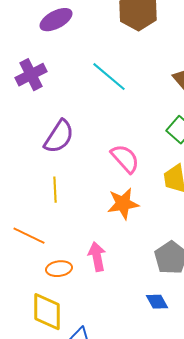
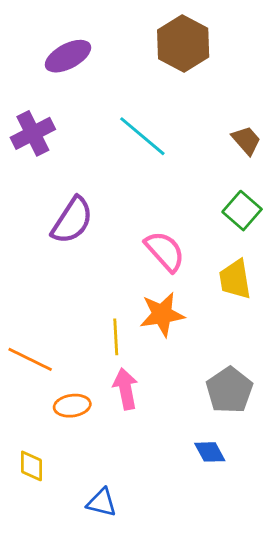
yellow line: (55, 190) -> (116, 337), moved
yellow diamond: (47, 312) -> (32, 466), moved, size x0.6

